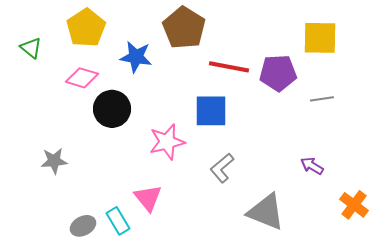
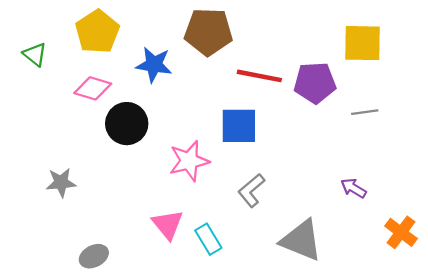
brown pentagon: (184, 28) -> (208, 32), turned -30
cyan rectangle: (118, 221) -> (208, 239), moved

